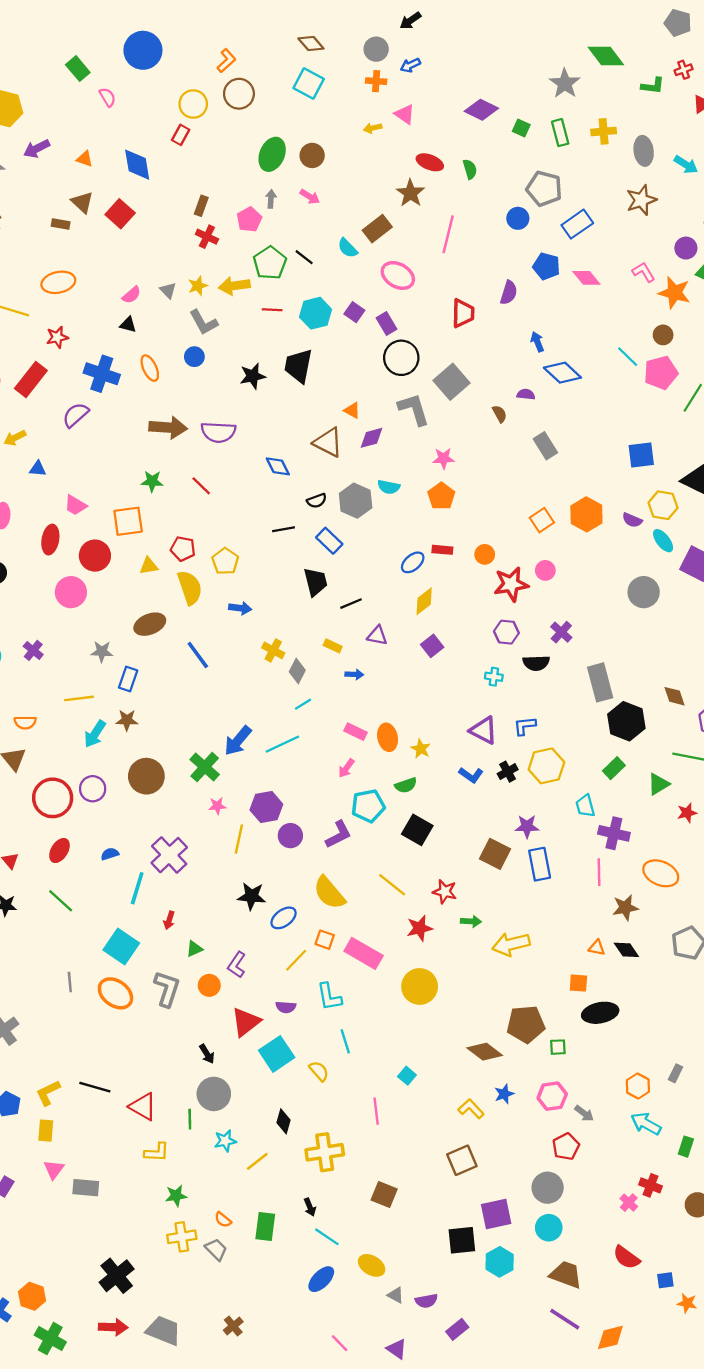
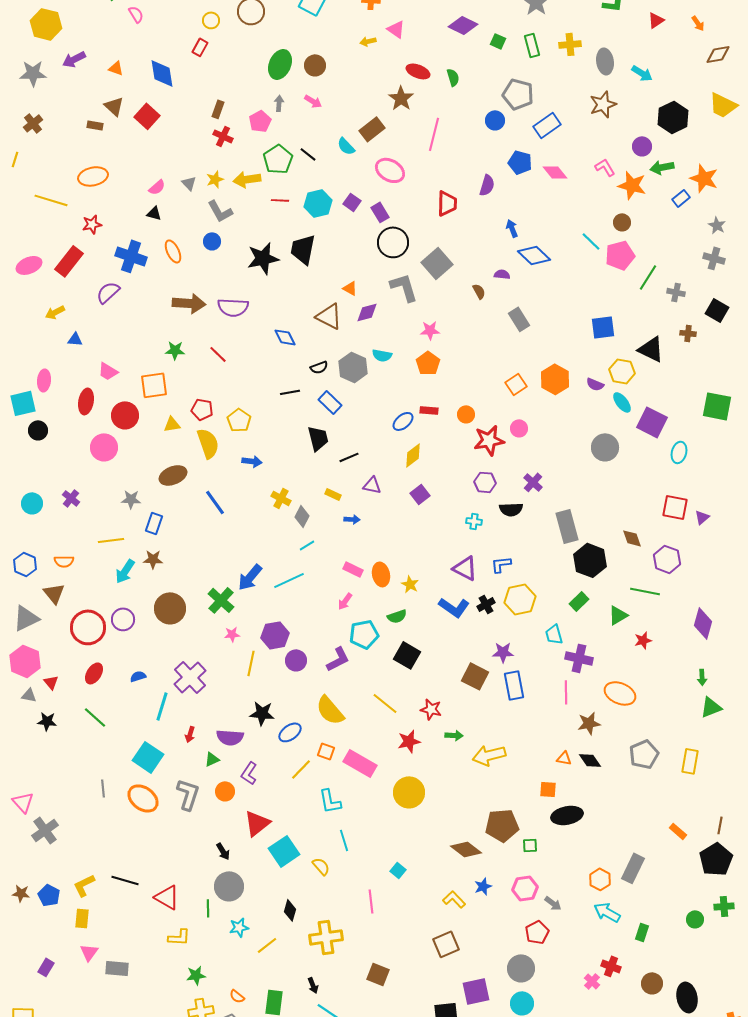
yellow circle: (193, 104) -> (211, 20), size x0.7
black star: (253, 376) -> (263, 258), size x1.4
blue L-shape: (471, 775) -> (454, 607), size x1.4
purple semicircle: (286, 1007) -> (230, 737), moved, size x1.5
gray rectangle: (676, 1073) -> (633, 868), size x1.8

